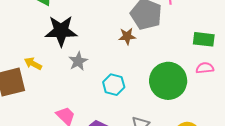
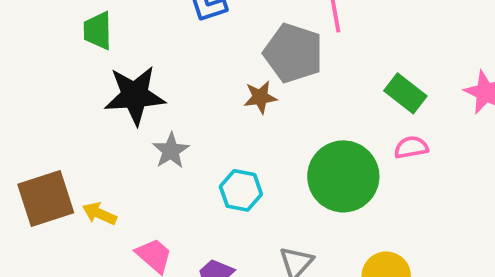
green rectangle: (204, 39) -> (405, 93), turned 35
yellow arrow: (33, 64) -> (99, 214), moved

